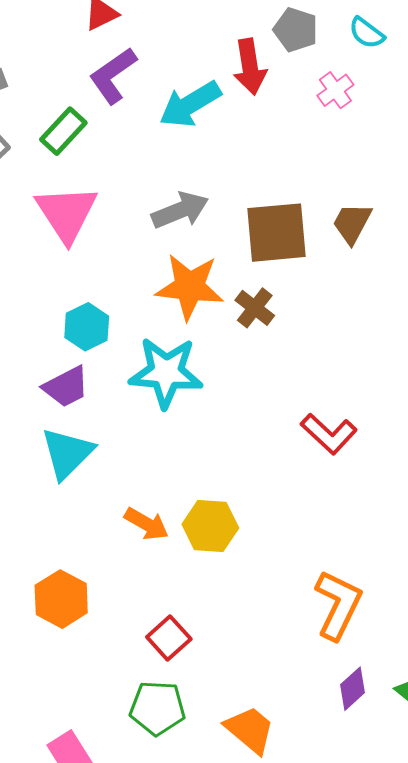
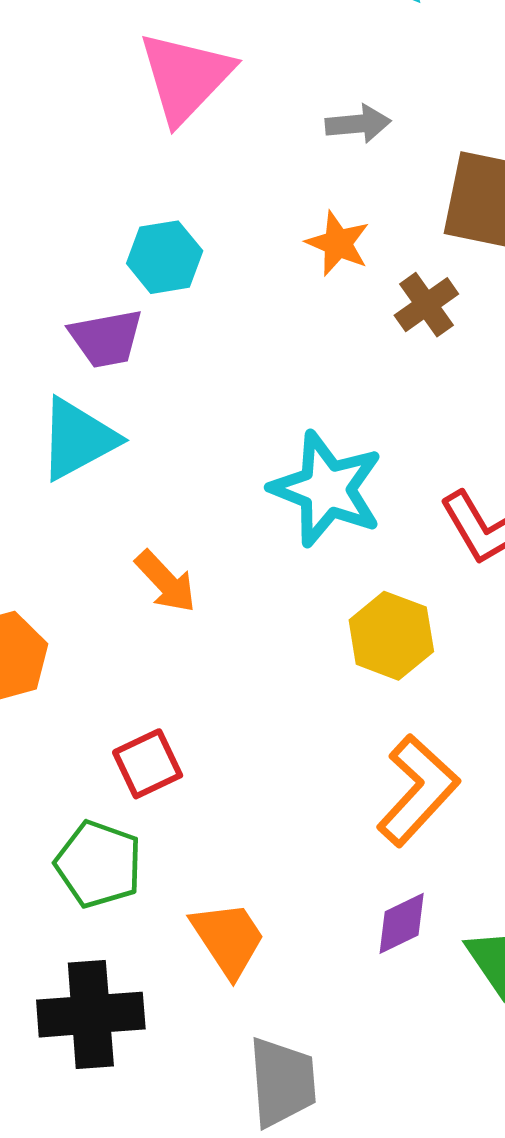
gray arrow: (180, 210) -> (358, 124), size x0.7
orange star: (190, 287) -> (338, 243), size x0.6
cyan star: (166, 372) -> (327, 489), moved
yellow hexagon: (210, 526) -> (391, 636), moved

